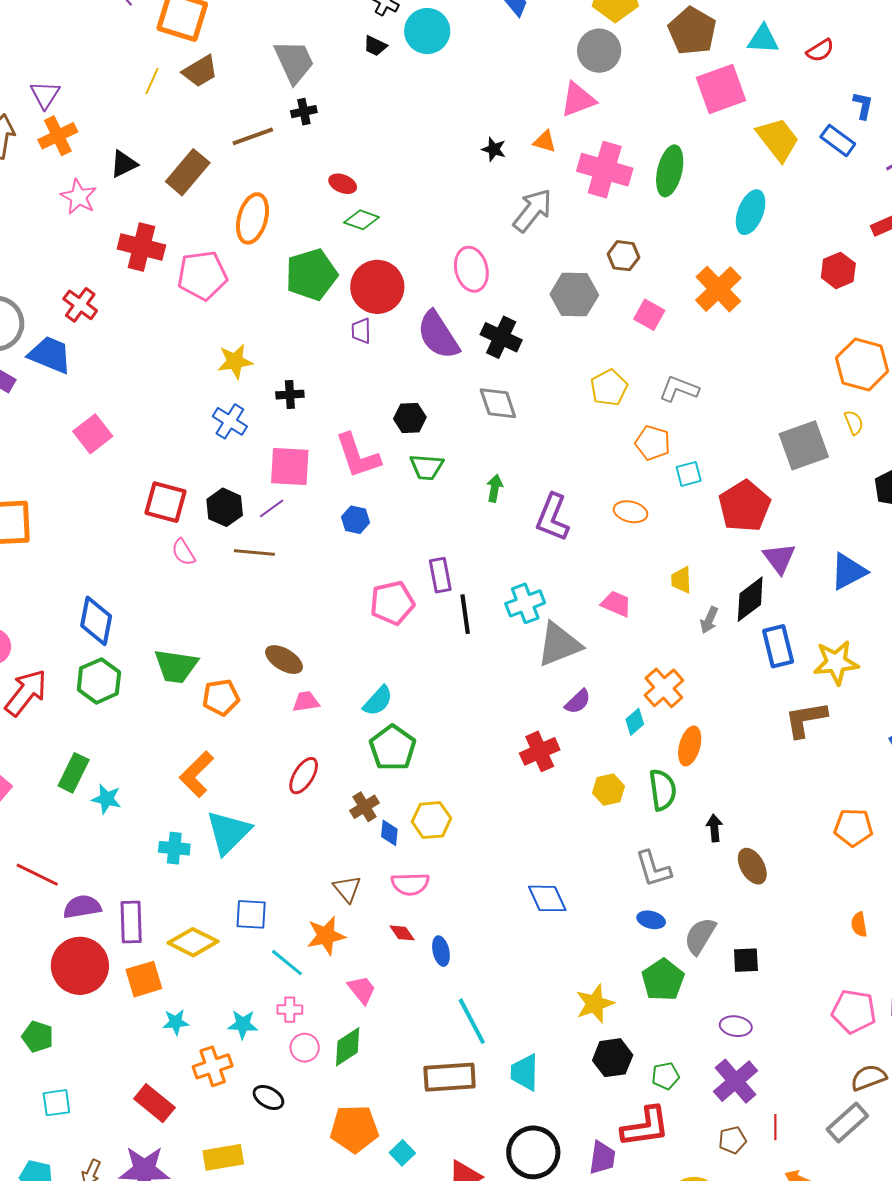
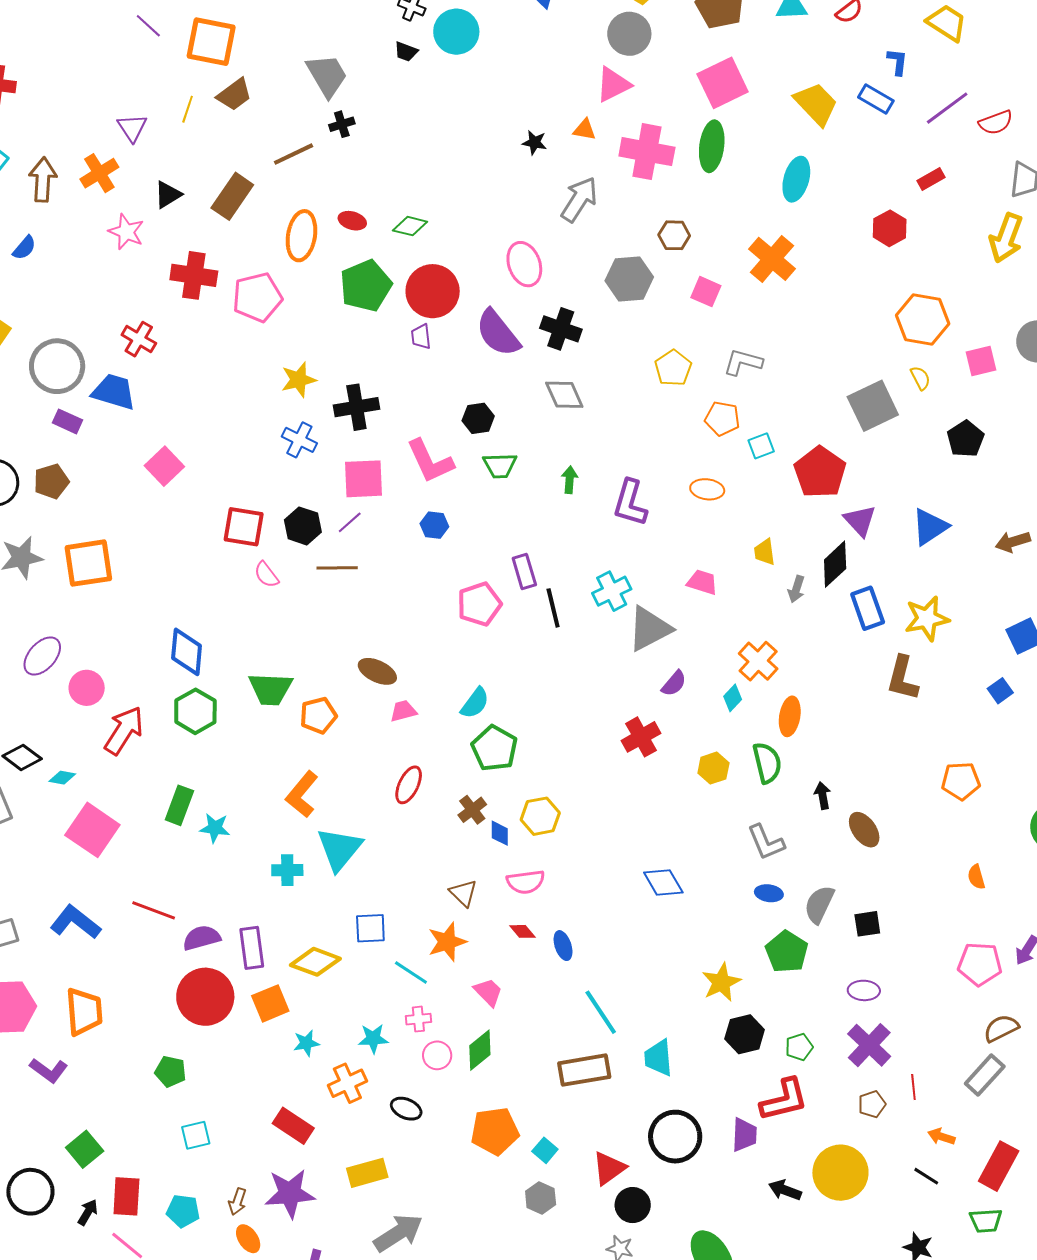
pink square: (721, 89) -> (723, 83), moved
purple triangle: (45, 95) -> (132, 128), moved
red ellipse: (343, 184) -> (352, 221), moved
black cross: (290, 395) -> (356, 407), size x1.6
brown L-shape: (806, 719) -> (903, 678), turned -60

